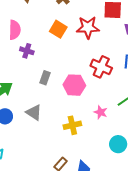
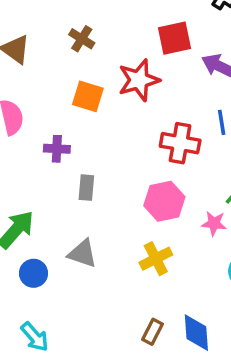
purple cross: (27, 51) -> (57, 149), moved
pink hexagon: (74, 85) -> (164, 201), moved
pink star: (101, 112) -> (214, 223), moved

